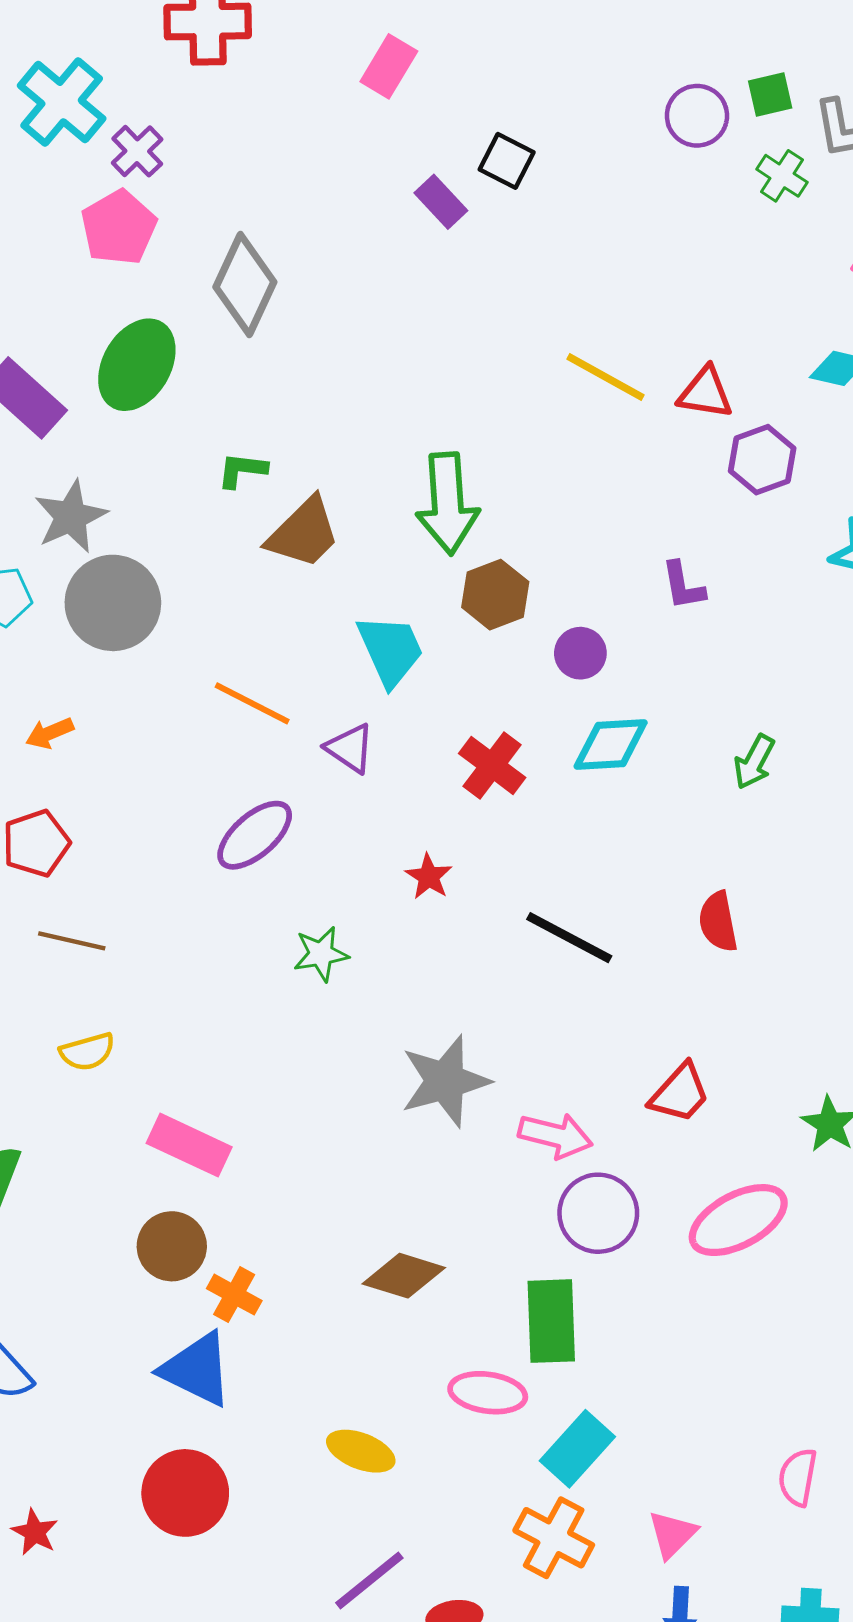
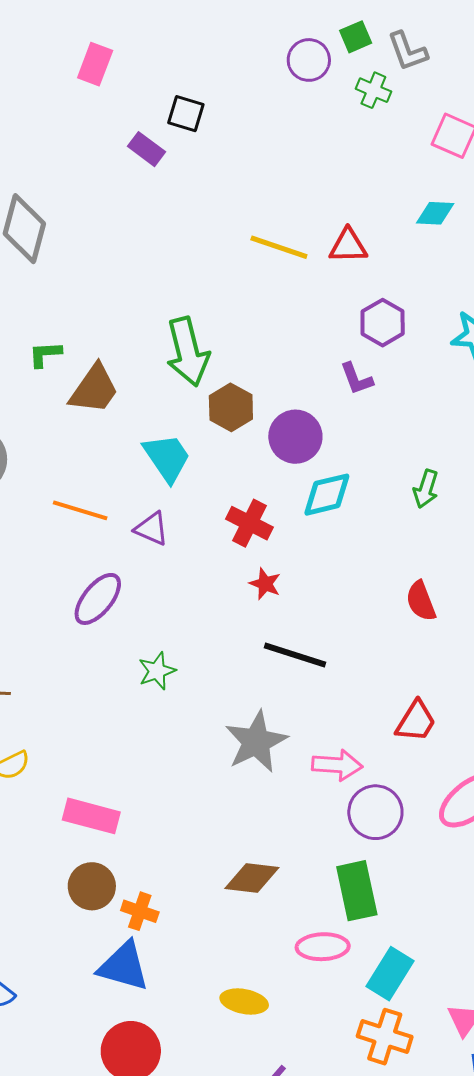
purple hexagon: (762, 460) -> (383, 323), moved
purple circle: (580, 653) -> (295, 437), size x1.5
red star: (429, 877) -> (265, 584), moved
black line: (569, 938) -> (295, 655), moved

